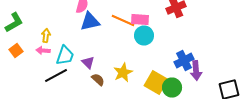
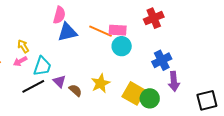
yellow arrow: (46, 36) -> (23, 46), turned -40
pink arrow: (43, 50) -> (20, 61), turned -32
blue cross: (184, 60) -> (162, 60), moved
purple triangle: (88, 62) -> (59, 81), moved

